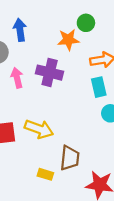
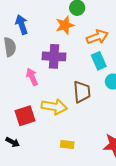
pink arrow: (17, 78) -> (32, 77), moved
brown trapezoid: (70, 158) -> (82, 92), moved

